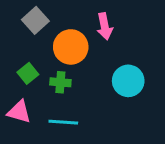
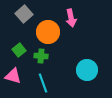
cyan circle: (128, 81) -> (87, 70), moved
cyan line: (63, 122) -> (43, 83), turned 66

